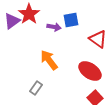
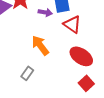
red triangle: (98, 39) -> (72, 24), moved

